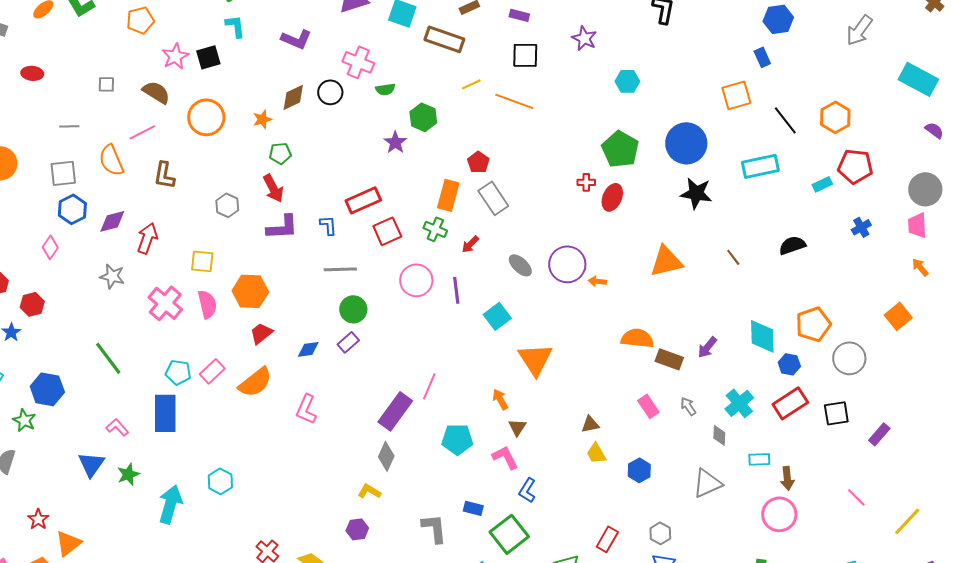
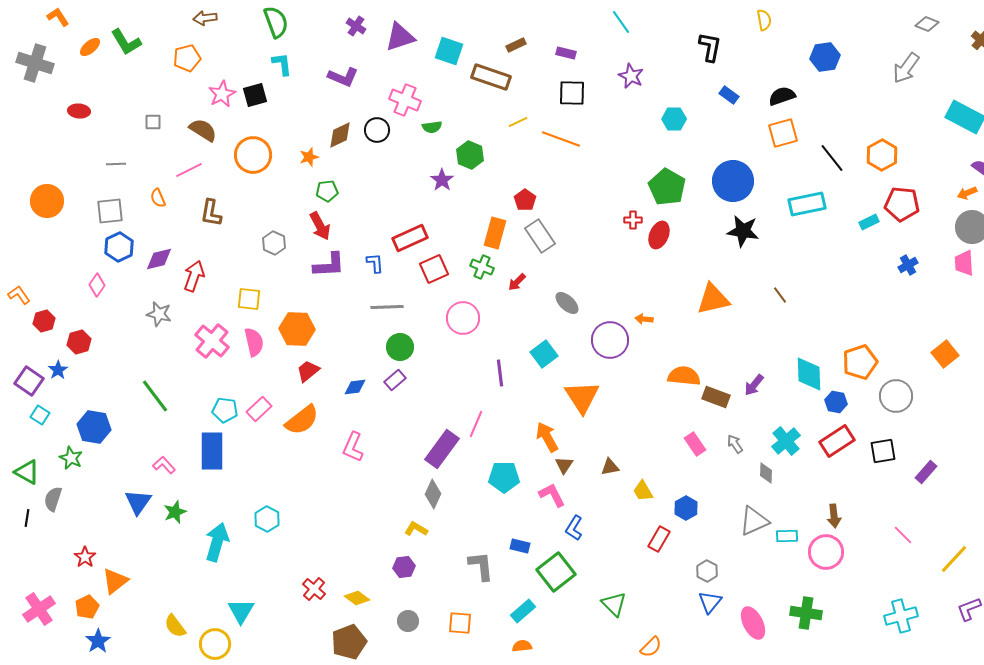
blue rectangle: (762, 57) -> (729, 95), moved, turned -30
orange semicircle: (111, 160) -> (158, 198), size x0.6
black semicircle: (792, 245) -> (782, 96), moved
purple circle: (567, 264) -> (610, 340), moved
orange arrow: (920, 267) -> (967, 193), moved, turned -72
purple line: (456, 290) -> (500, 373), moved
orange arrow: (500, 399) -> (547, 437), size x1.4
brown triangle: (590, 424) -> (610, 467), moved
cyan rectangle: (759, 459) -> (787, 536), moved
red rectangle: (607, 539) -> (659, 539), moved

